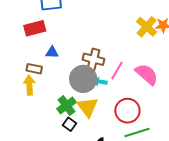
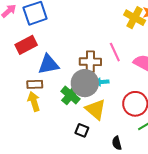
blue triangle: (52, 52) -> (48, 64), size x1.6
pink line: (117, 70) -> (115, 52), moved, turned -42
green cross: (66, 106) -> (71, 95), moved

